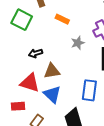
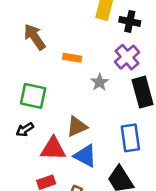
green square: (22, 20) -> (33, 96), moved
black arrow: (36, 53) -> (25, 130), moved

